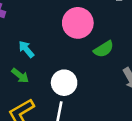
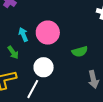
pink circle: (78, 23) -> (48, 33), moved

